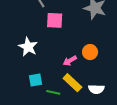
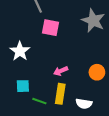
orange circle: (90, 52) -> (97, 72), moved
yellow rectangle: (72, 83) -> (60, 94), turned 48

